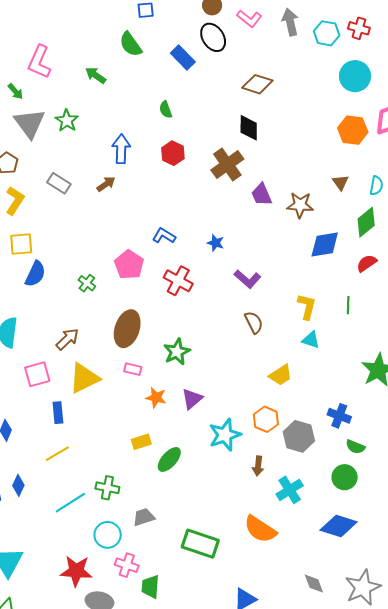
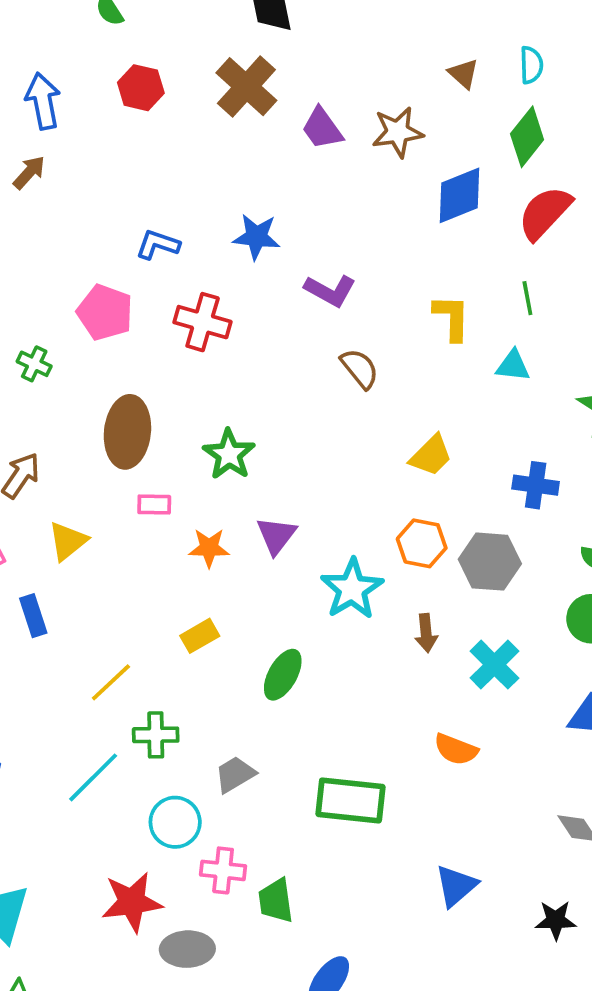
blue star: (216, 243) -> (256, 237), size x1.4
red semicircle: (367, 263) -> (545, 213), size x1.5
cyan triangle: (311, 340) -> (513, 366), moved
yellow triangle: (84, 378) -> (68, 541), size x0.7
blue cross: (339, 416) -> (536, 485), moved
yellow line: (57, 454) -> (111, 682), moved
green ellipse: (169, 459) -> (283, 675), moved
orange semicircle: (260, 529) -> (456, 749), size x0.7

